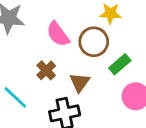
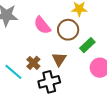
brown cross: (46, 70) -> (33, 63), moved

